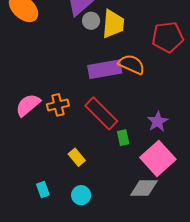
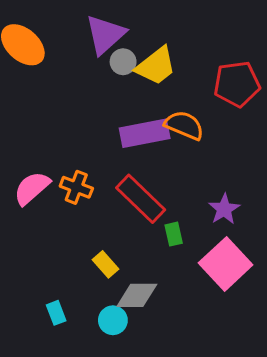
yellow trapezoid: (113, 24) -> (156, 66), turned 48
orange cross: (58, 105) -> (76, 187), turned 35
gray diamond: (144, 188) -> (137, 295), moved

